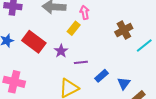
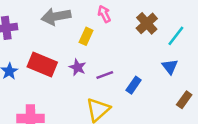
pink arrow: (85, 12) -> (104, 14), moved
blue triangle: (124, 83) -> (170, 67), moved

